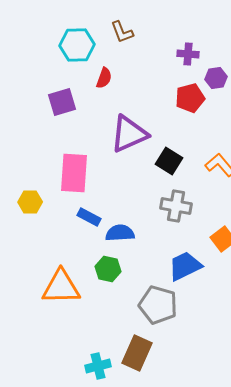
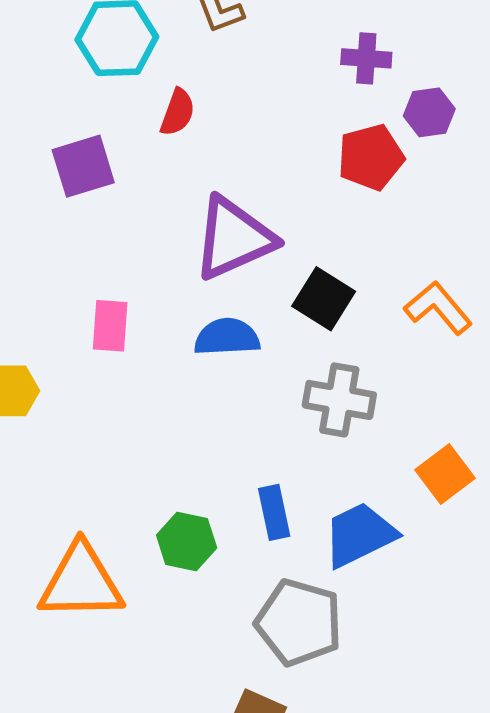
pink rectangle: (74, 173) -> (110, 326), size x0.6
blue rectangle: (89, 217) -> (274, 512), moved, turned 50
blue semicircle: (120, 233) -> (227, 337), moved

